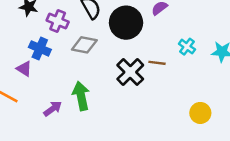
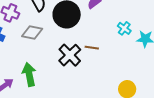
cyan cross: (187, 47) -> (124, 28), moved

